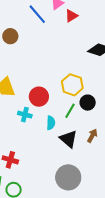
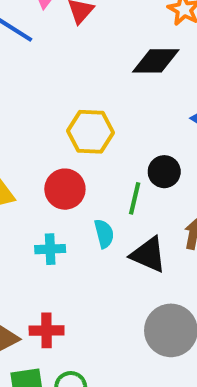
yellow hexagon: (72, 85) -> (90, 132), moved
cyan cross: (25, 115) -> (50, 249), moved

